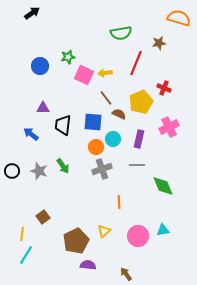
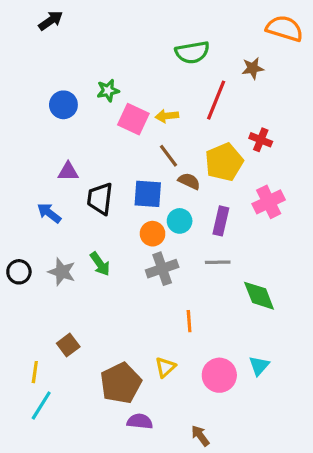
cyan triangle: (163, 230) -> (259, 366), turned -40

